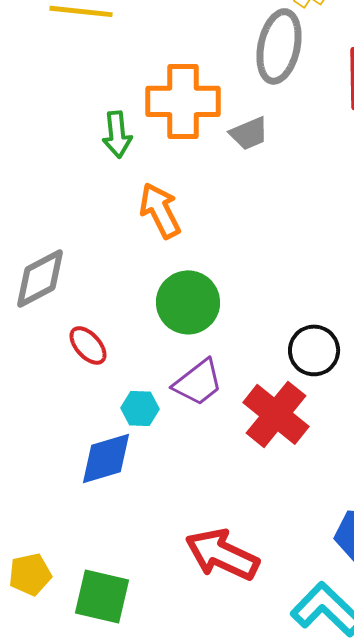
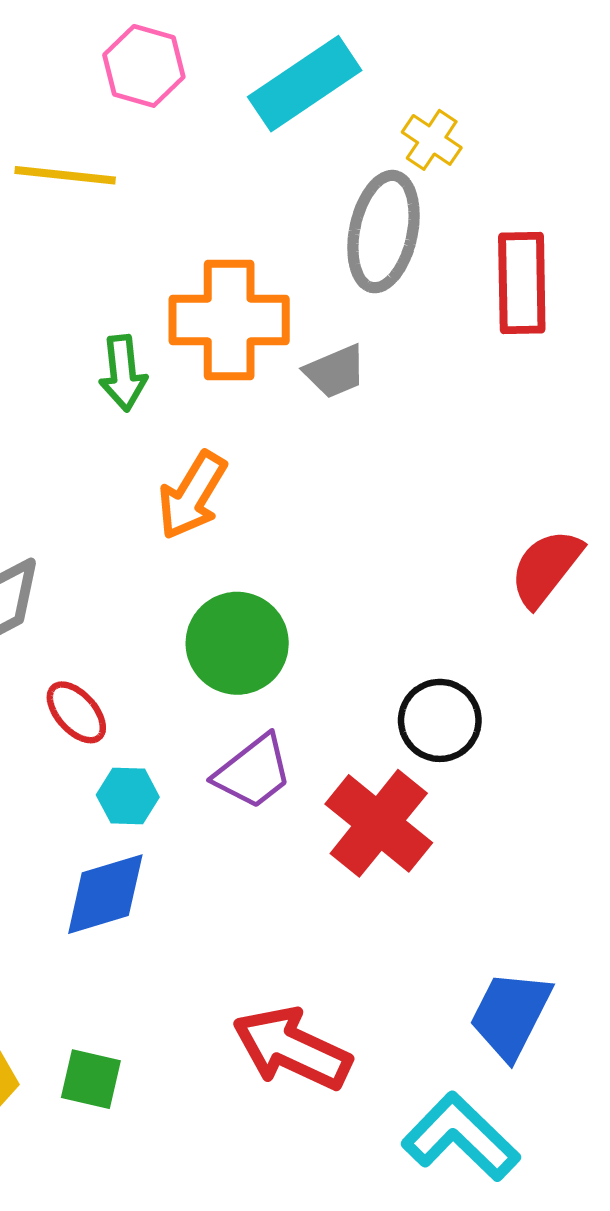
orange arrow: (160, 210) -> (192, 495), turned -122
cyan hexagon: (140, 408) -> (128, 796), moved
green square: (102, 596) -> (91, 1079), moved, size x0.7

